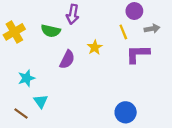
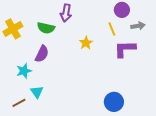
purple semicircle: (67, 59) -> (42, 54), moved
brown line: (21, 113) -> (19, 103), turned -64

